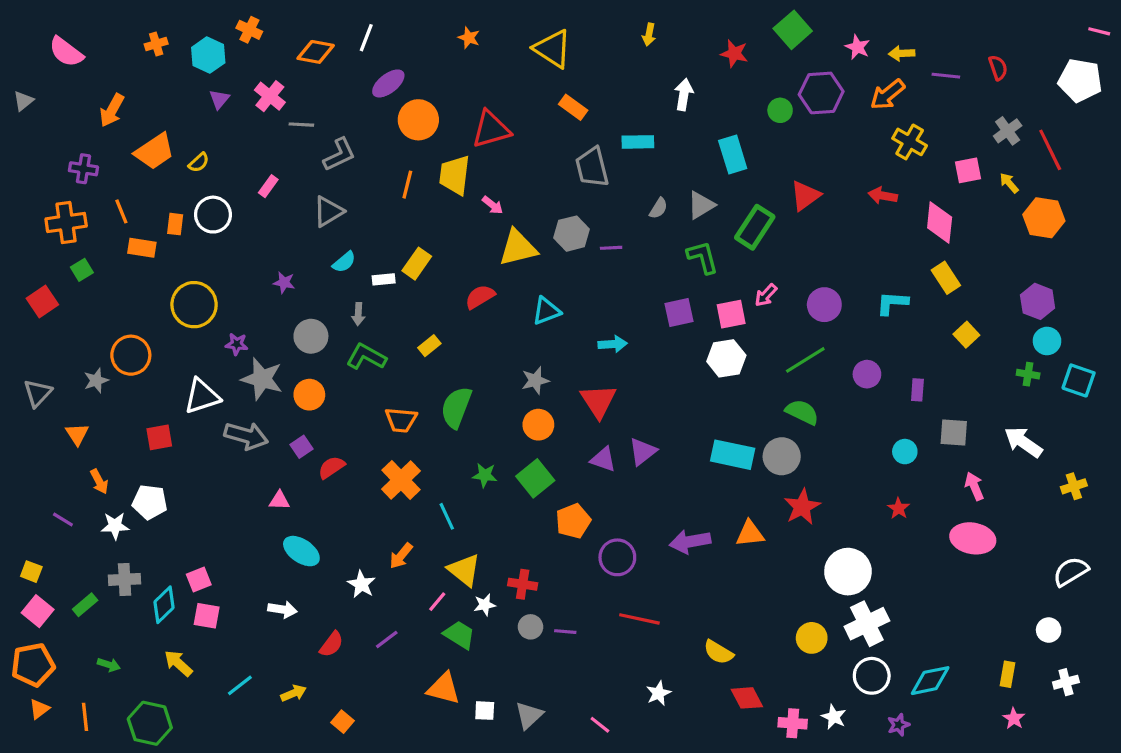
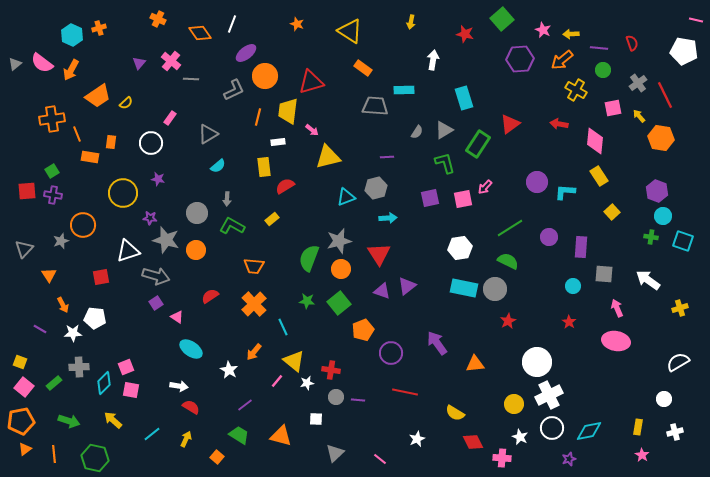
pink semicircle: (66, 52) -> (42, 63), moved
orange diamond: (316, 52) -> (200, 33), turned 45
cyan hexagon: (208, 55) -> (72, 35), moved
green circle: (780, 110) -> (603, 70), moved
gray L-shape: (339, 155) -> (234, 90), moved
gray trapezoid: (592, 167) -> (375, 106), turned 108
purple cross: (83, 169) -> (53, 195), moved
white circle: (213, 215) -> (151, 143), moved
orange cross: (66, 222) -> (52, 119), moved
gray hexagon: (572, 234) -> (376, 188), moved
yellow rectangle: (417, 264) -> (264, 167), turned -42
white rectangle: (384, 279) -> (278, 142), moved
purple star: (284, 283) -> (158, 179), moved
red semicircle: (480, 297) -> (285, 186), moved
red square: (42, 301) -> (27, 191), turned 30
purple circle: (824, 305) -> (537, 182), moved
white hexagon: (726, 358) -> (460, 248), moved
gray star: (535, 380) -> (339, 241), size x1.4
purple rectangle: (917, 390) -> (581, 247), size x1.5
green semicircle: (456, 407) -> (309, 258), moved
purple square: (301, 447) -> (156, 303), moved
pink triangle: (279, 500) -> (177, 317), turned 32
red star: (802, 507) -> (508, 321), size x0.7
orange triangle: (750, 534) -> (475, 364), moved
purple arrow: (690, 542) -> (437, 343), turned 65
green trapezoid: (459, 635) -> (239, 435), moved
red semicircle: (331, 644) -> (191, 407), moved, turned -96
green arrow: (109, 665) -> (69, 421), size x1.5
yellow arrow: (294, 693) -> (186, 439), turned -42
white square: (485, 711) -> (316, 419), moved
white star: (834, 717) -> (520, 437), moved

